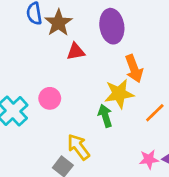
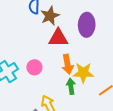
red triangle: (76, 52) -> (58, 38), size x1.5
orange arrow: (134, 69) -> (68, 64), moved

